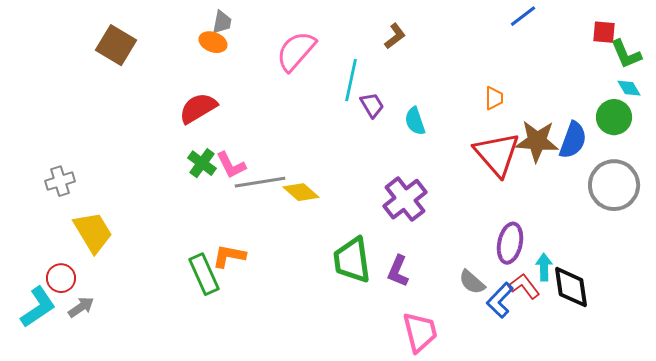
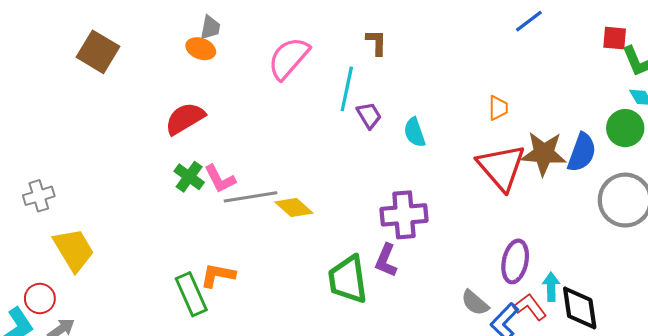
brown L-shape: (395, 36) -> (376, 42), moved, turned -52
purple cross: (405, 199) -> (404, 215), turned 33
purple L-shape: (398, 271) -> (386, 260), moved

